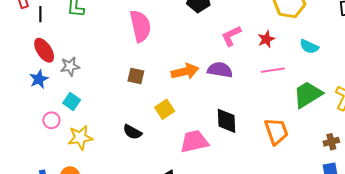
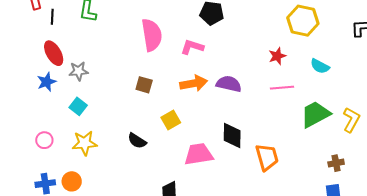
pink L-shape: (231, 36) -> (192, 47), moved, turned 40
pink circle: (51, 120) -> (44, 140), moved
orange trapezoid: (276, 131) -> (267, 157), moved

